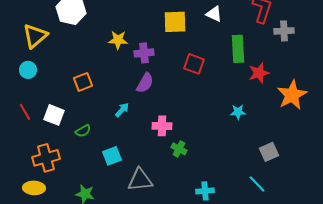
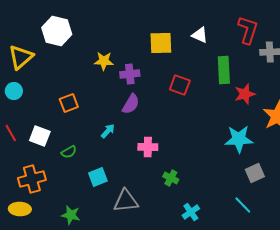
cyan star: (238, 112) -> (239, 139), moved, size x1.8
green cross: (179, 149) -> (171, 178), moved
cyan cross: (205, 191) -> (191, 212), turned -30

